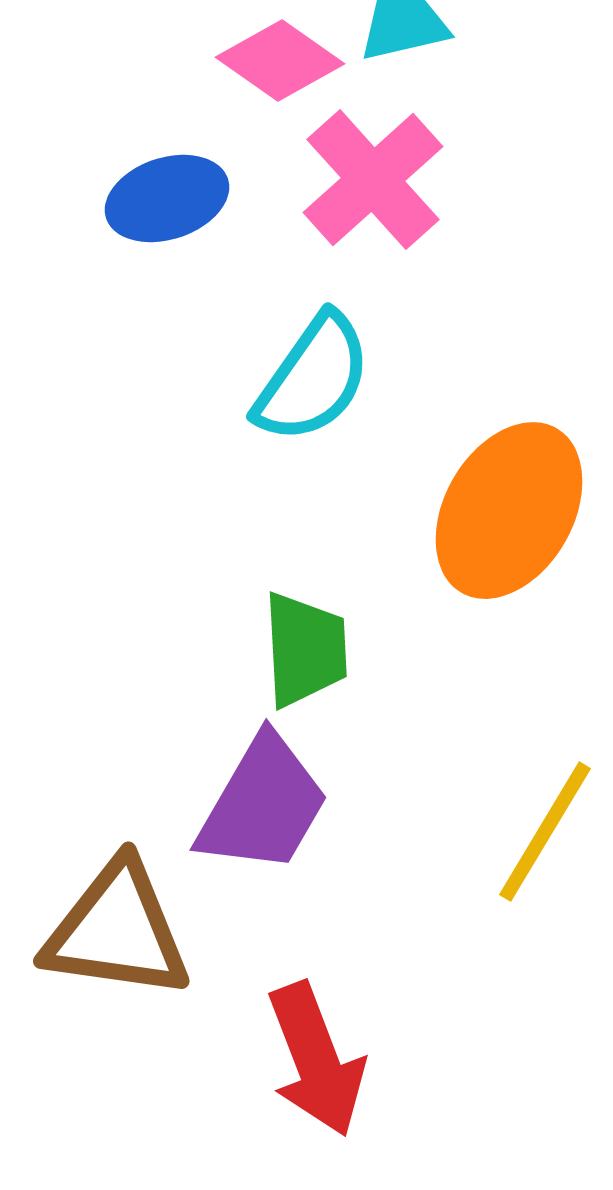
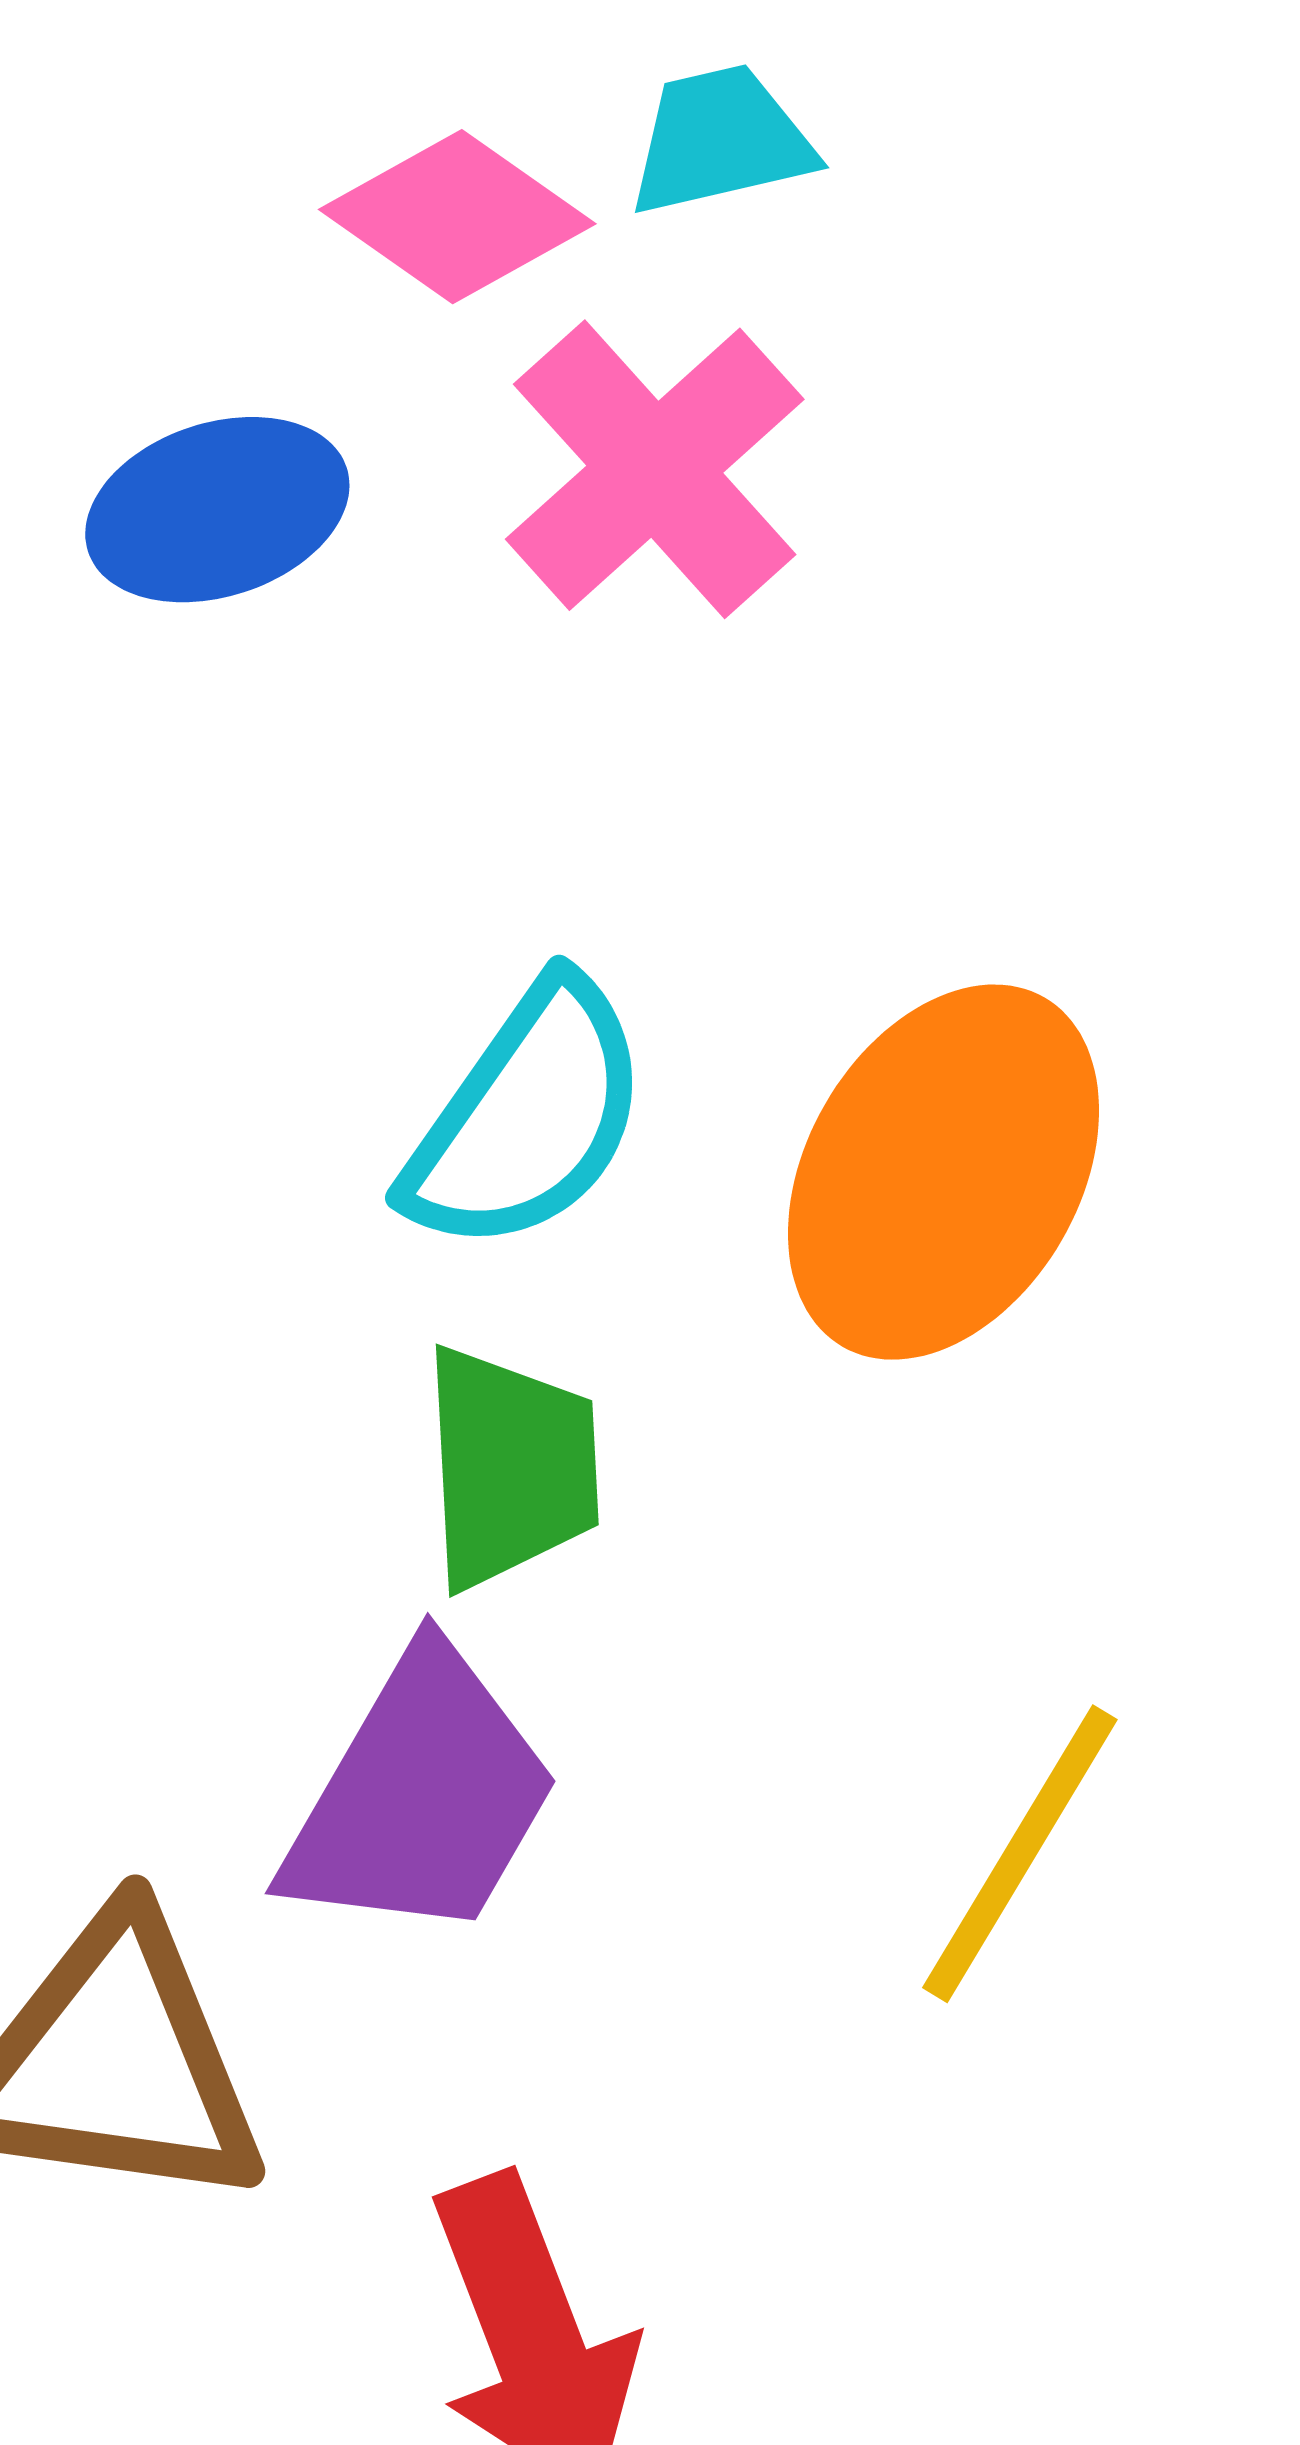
cyan semicircle: (313, 379) -> (527, 1117), moved

